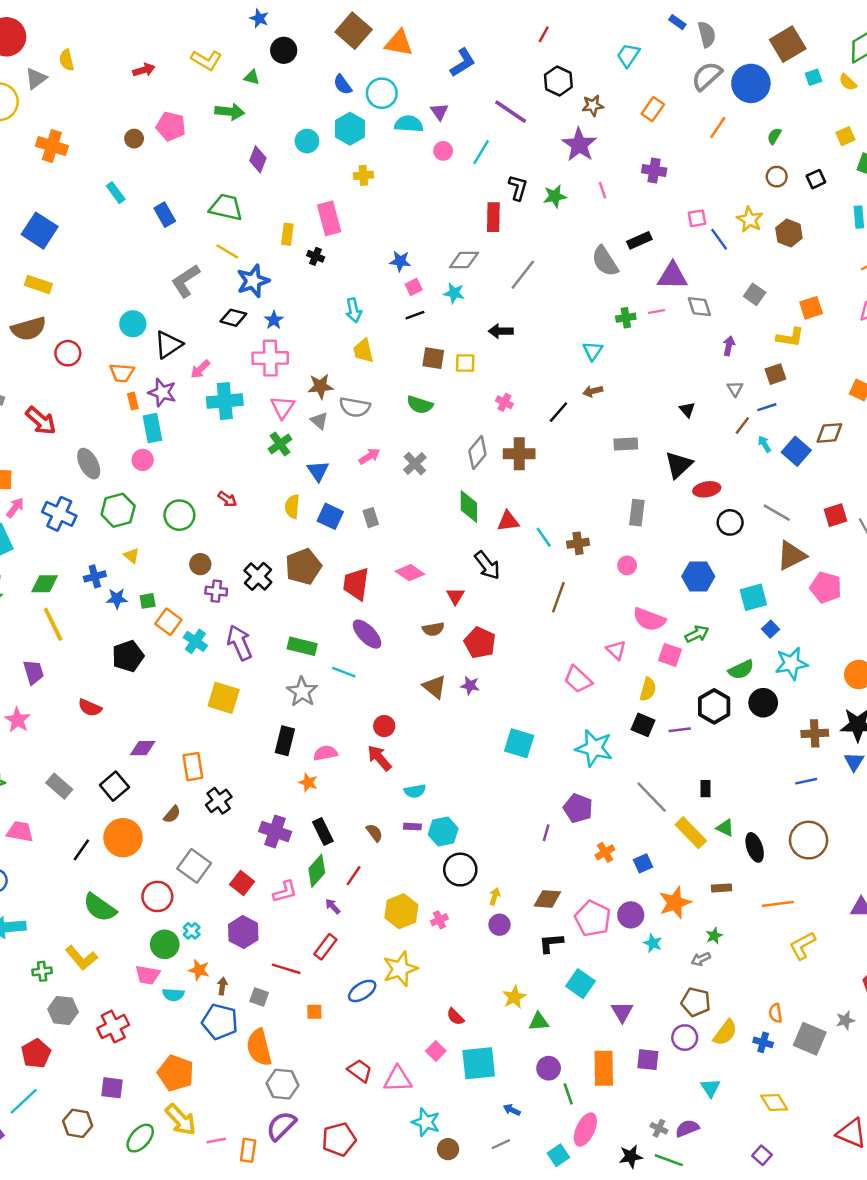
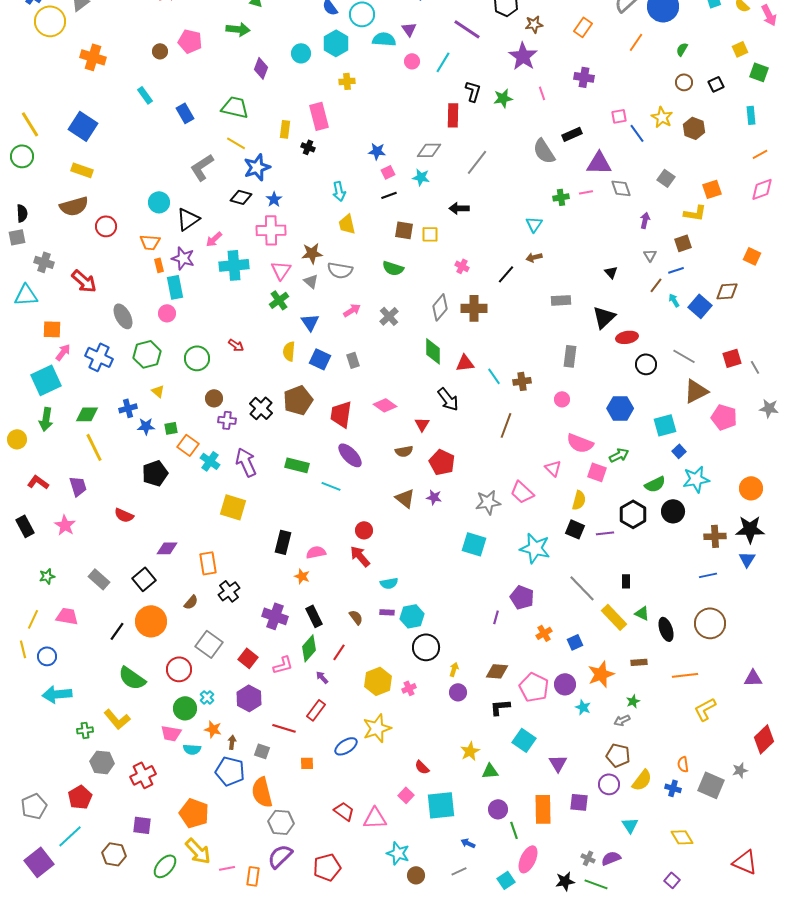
gray star: (302, 692) -> (488, 502), moved, turned 30

